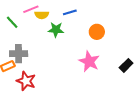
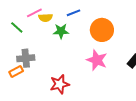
orange circle: (97, 32) -> (102, 30), size x1.5
red star: (26, 81) -> (60, 84), moved, turned -30

